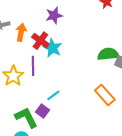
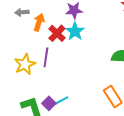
cyan star: (53, 48) -> (75, 31), moved
cyan line: (53, 95) -> (62, 100), moved

